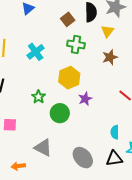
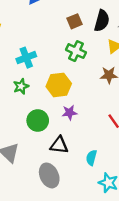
cyan cross: (36, 52) -> (26, 58), moved
green star: (38, 97) -> (21, 86), moved
black triangle: (114, 158) -> (59, 145), moved

